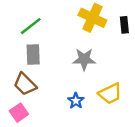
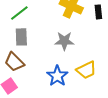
blue star: (76, 101) -> (57, 76), size x1.5

